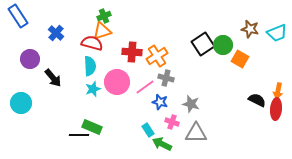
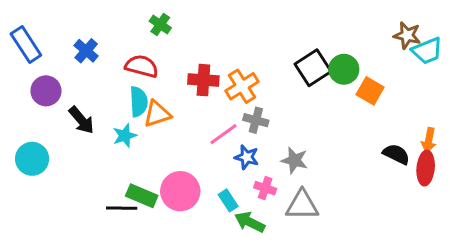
blue rectangle: (18, 16) -> (26, 45), moved
green cross: (104, 16) -> (160, 25), turned -32
brown star: (250, 29) -> (407, 35), moved
orange triangle: (102, 31) -> (157, 114), moved
pink circle: (117, 82) -> (180, 191), moved
cyan star: (93, 89) -> (125, 136), moved

